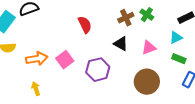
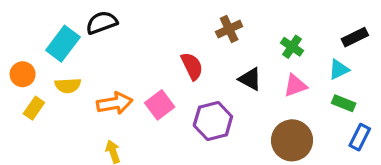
green cross: (147, 15) -> (292, 47), moved
brown cross: (126, 18) -> (229, 29), moved
red semicircle: (85, 25) -> (192, 66), moved

